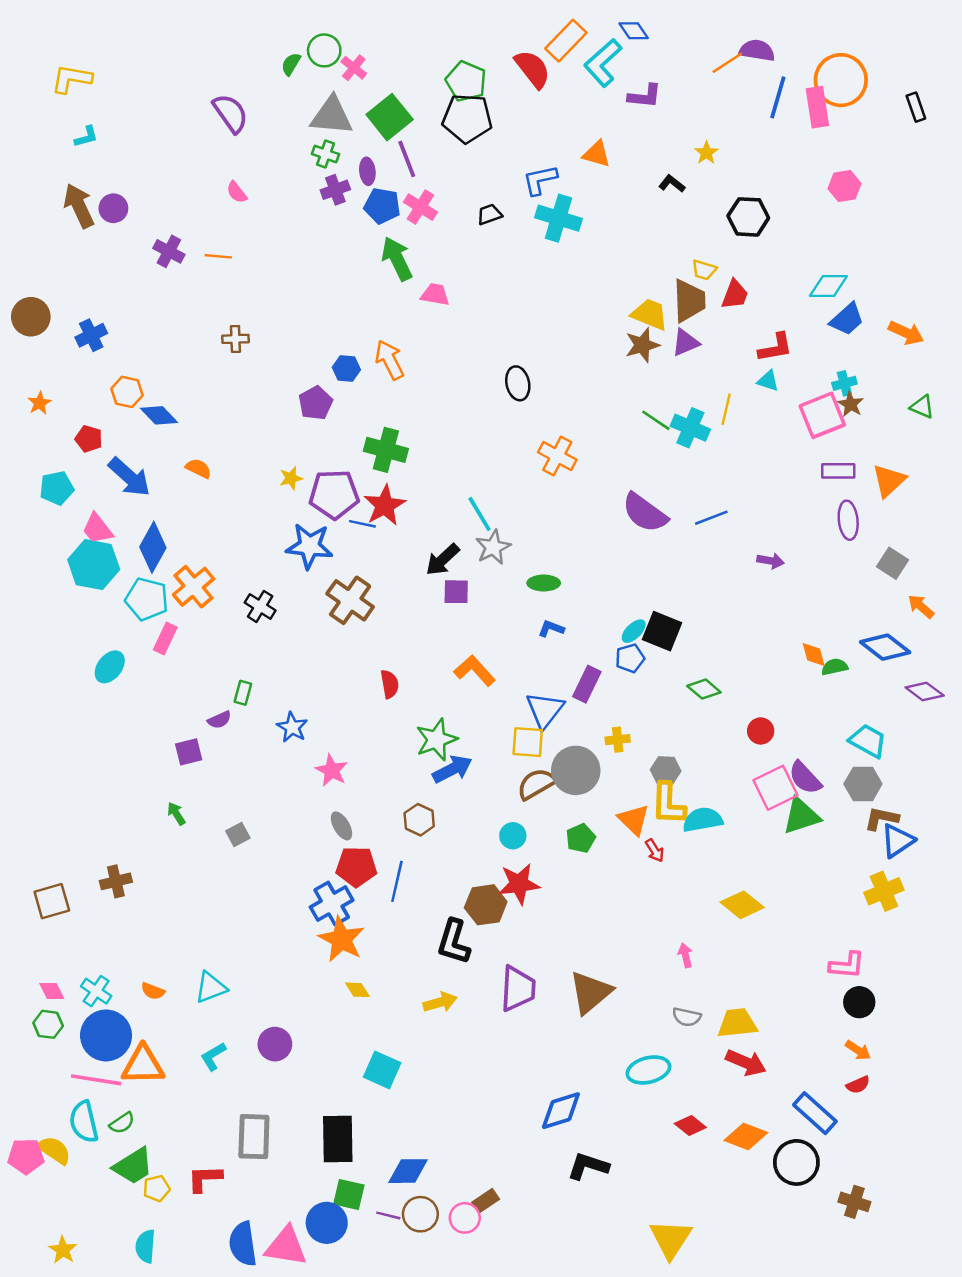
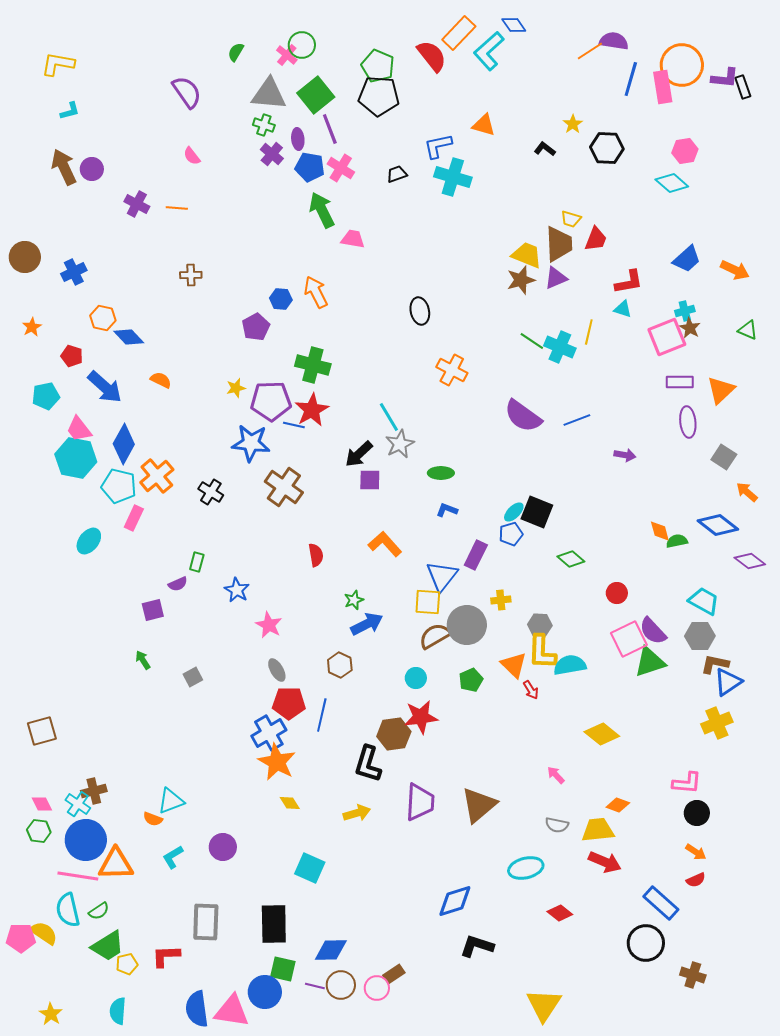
green circle: (324, 50) -> (302, 45), moved
purple L-shape: (645, 96) -> (725, 78), moved
purple cross: (335, 190) -> (272, 154), turned -30
black hexagon: (748, 217) -> (607, 148), moved
cyan diamond: (828, 286) -> (672, 183), moved, turned 40
green star: (436, 740) -> (354, 600), size x0.6
brown cross: (116, 881) -> (94, 791), moved
pink arrow: (685, 955) -> (556, 775), turned -30
orange semicircle: (153, 991) -> (153, 819), moved
orange diamond: (746, 1137) -> (618, 805), moved, size x0.7

